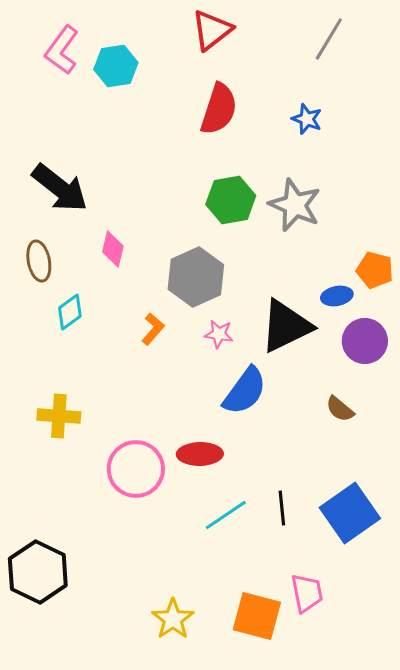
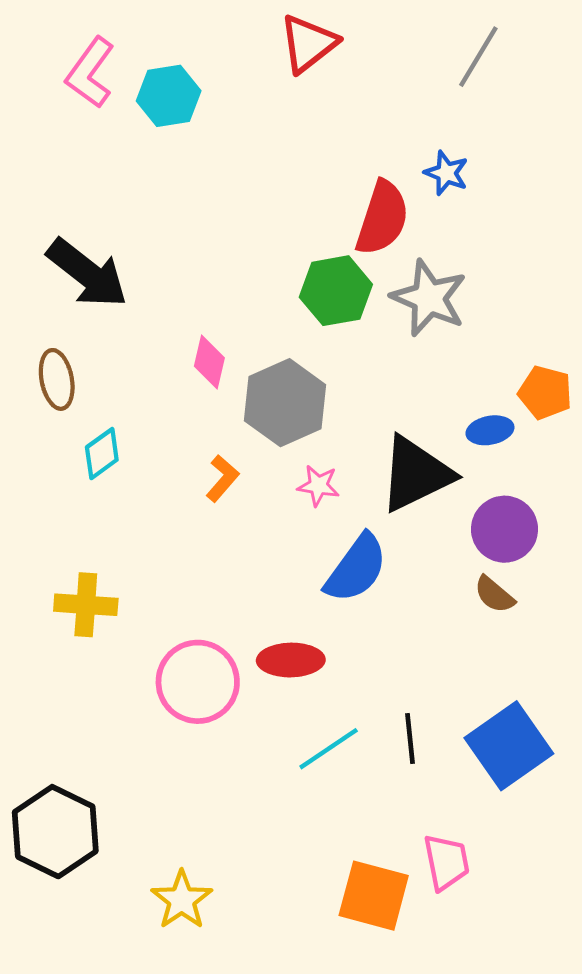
red semicircle: (219, 109) -> (382, 218), moved
pink diamond: (113, 249) -> (209, 362), moved
purple circle: (365, 341) -> (505, 529), moved
yellow star: (173, 619) -> (182, 900), moved

